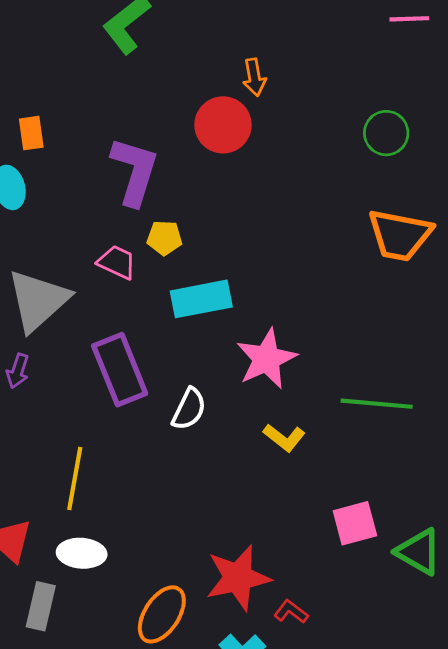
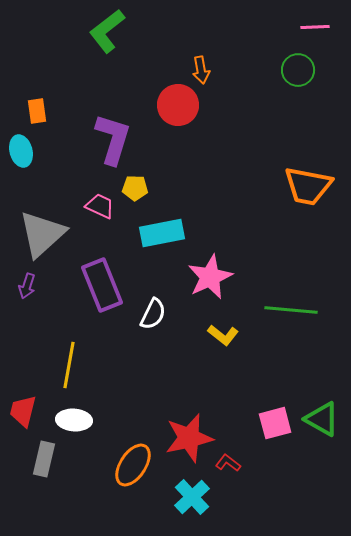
green circle: (386, 133) -> (298, 70), moved
pink square: (355, 523) -> (275, 423), moved

